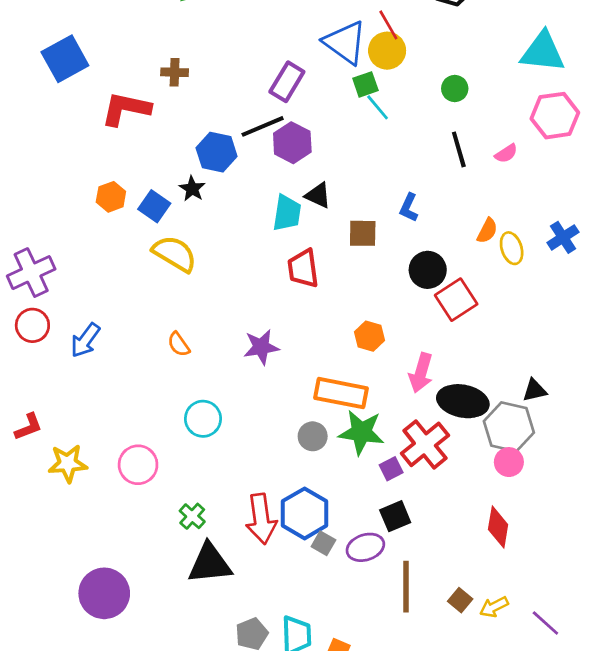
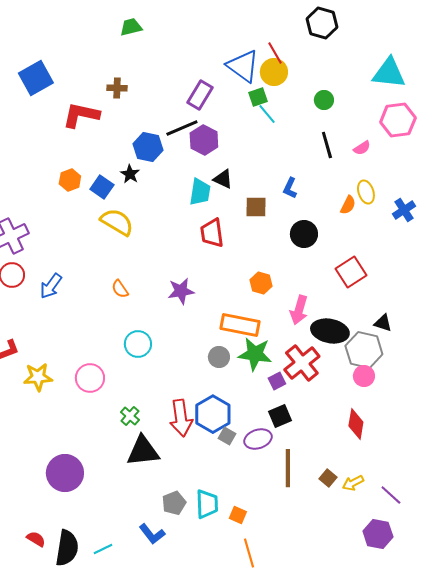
yellow ellipse: (512, 248) -> (366, 192), moved
red square: (456, 300) -> (351, 272), moved
black triangle: (535, 390) -> (383, 323), turned 30

